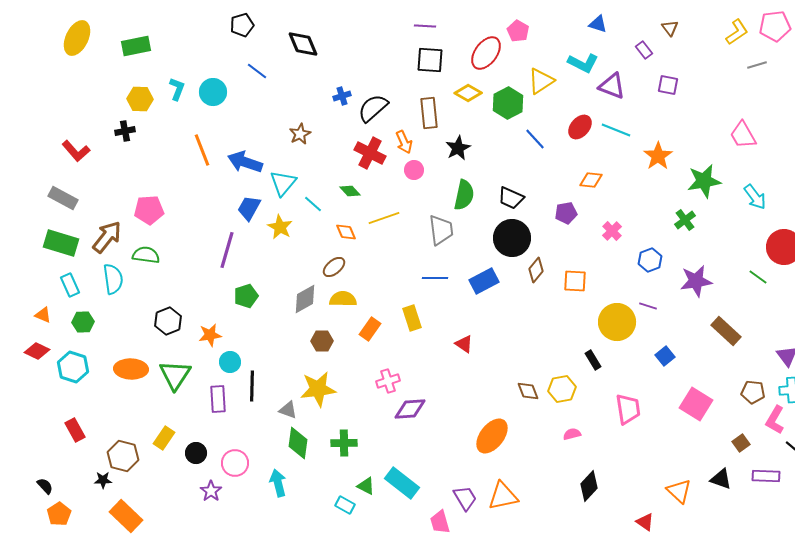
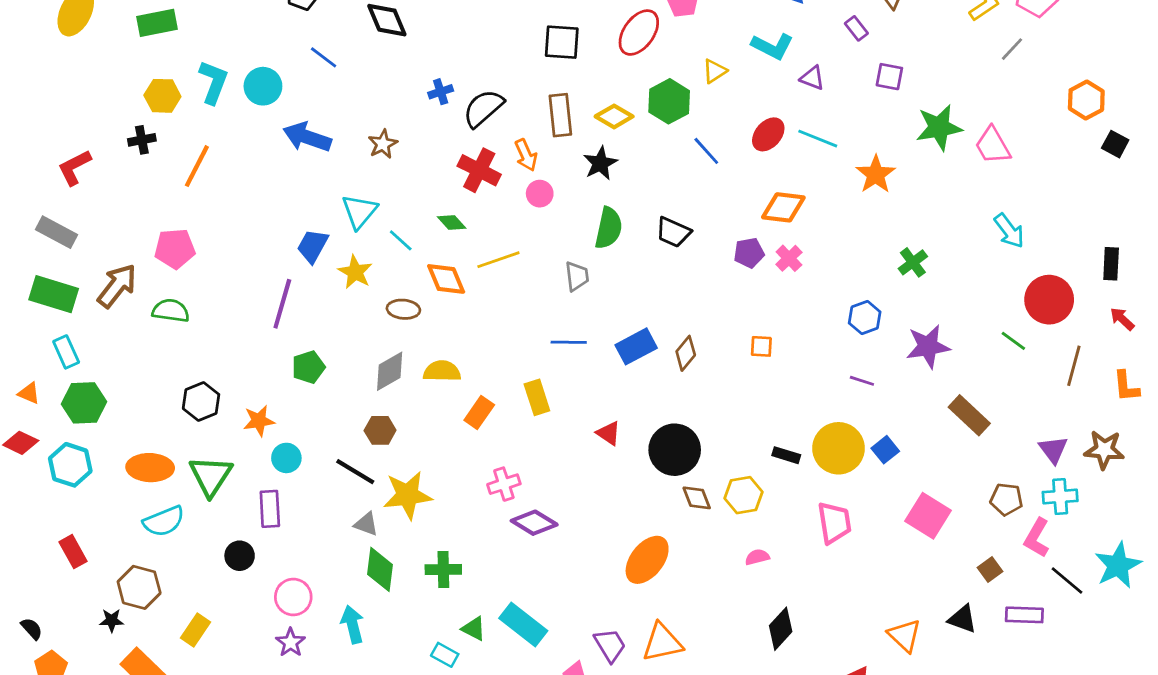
gray line: (757, 65) -> (1012, 49), turned -30
yellow triangle: (541, 81) -> (715, 71), size x0.7
purple triangle: (612, 86) -> (812, 78), size x0.7
cyan L-shape: (177, 89) -> (213, 82), size x1.4
yellow diamond: (468, 93) -> (614, 116), moved
orange line: (202, 150) -> (197, 166), moved, turned 48
red L-shape: (76, 151) -> (74, 167), turned 104
blue arrow: (245, 162) -> (307, 137), moved
orange diamond: (591, 180) -> (783, 207), size x1.4
green star: (704, 181) -> (939, 128), moved
gray trapezoid: (441, 230) -> (577, 276), size x0.7
pink cross: (612, 231) -> (789, 258), moved
orange diamond: (346, 232) -> (446, 279), size x1.4
black circle: (512, 238) -> (675, 450), moved
brown ellipse: (334, 267) -> (403, 309), moved, turned 45
brown diamond: (536, 270) -> (686, 353), moved
cyan semicircle: (113, 279) -> (164, 521), moved, turned 76
orange square: (575, 281) -> (761, 346), size x0.7
green hexagon: (83, 322) -> (84, 403), size x1.4
yellow circle: (617, 322) -> (838, 448), moved
brown hexagon: (322, 341) -> (380, 430), moved
black rectangle: (593, 360) -> (786, 455), turned -42
black line: (252, 386) -> (355, 472), moved, turned -60
purple diamond: (410, 409) -> (534, 523), turned 36
yellow rectangle: (164, 438) -> (196, 630), moved
black circle: (196, 453) -> (240, 556), moved
purple star: (211, 491) -> (291, 642), moved

